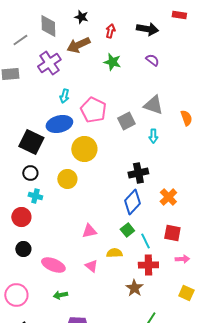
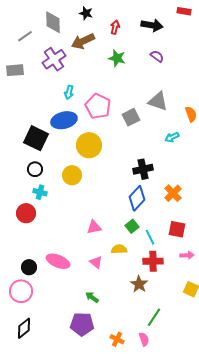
cyan arrow: (153, 136) -> (172, 137), moved, turned 64
black circle: (23, 249) -> (29, 267), moved
green arrow: (60, 295) -> (92, 297), moved, turned 48

